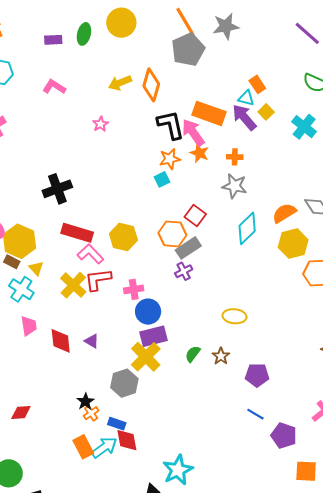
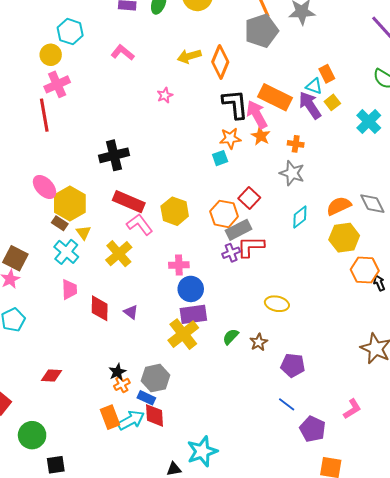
cyan diamond: (247, 228) -> (300, 217), size x0.7
red L-shape: (98, 280) -> (251, 247), moved
gray hexagon: (124, 383) -> (156, 378), moved

